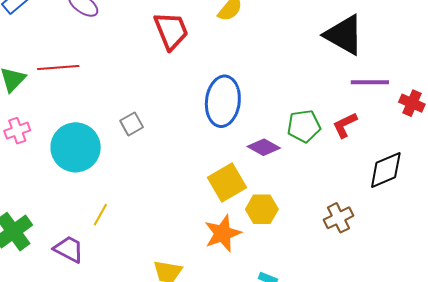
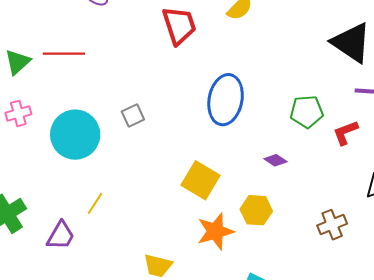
green pentagon: (304, 126) -> (307, 112), moved
purple diamond: (264, 147) -> (276, 160), moved, size x0.7
yellow square: (227, 183) -> (201, 180), moved, turned -33
purple trapezoid: (69, 249) -> (61, 236), turned 88

